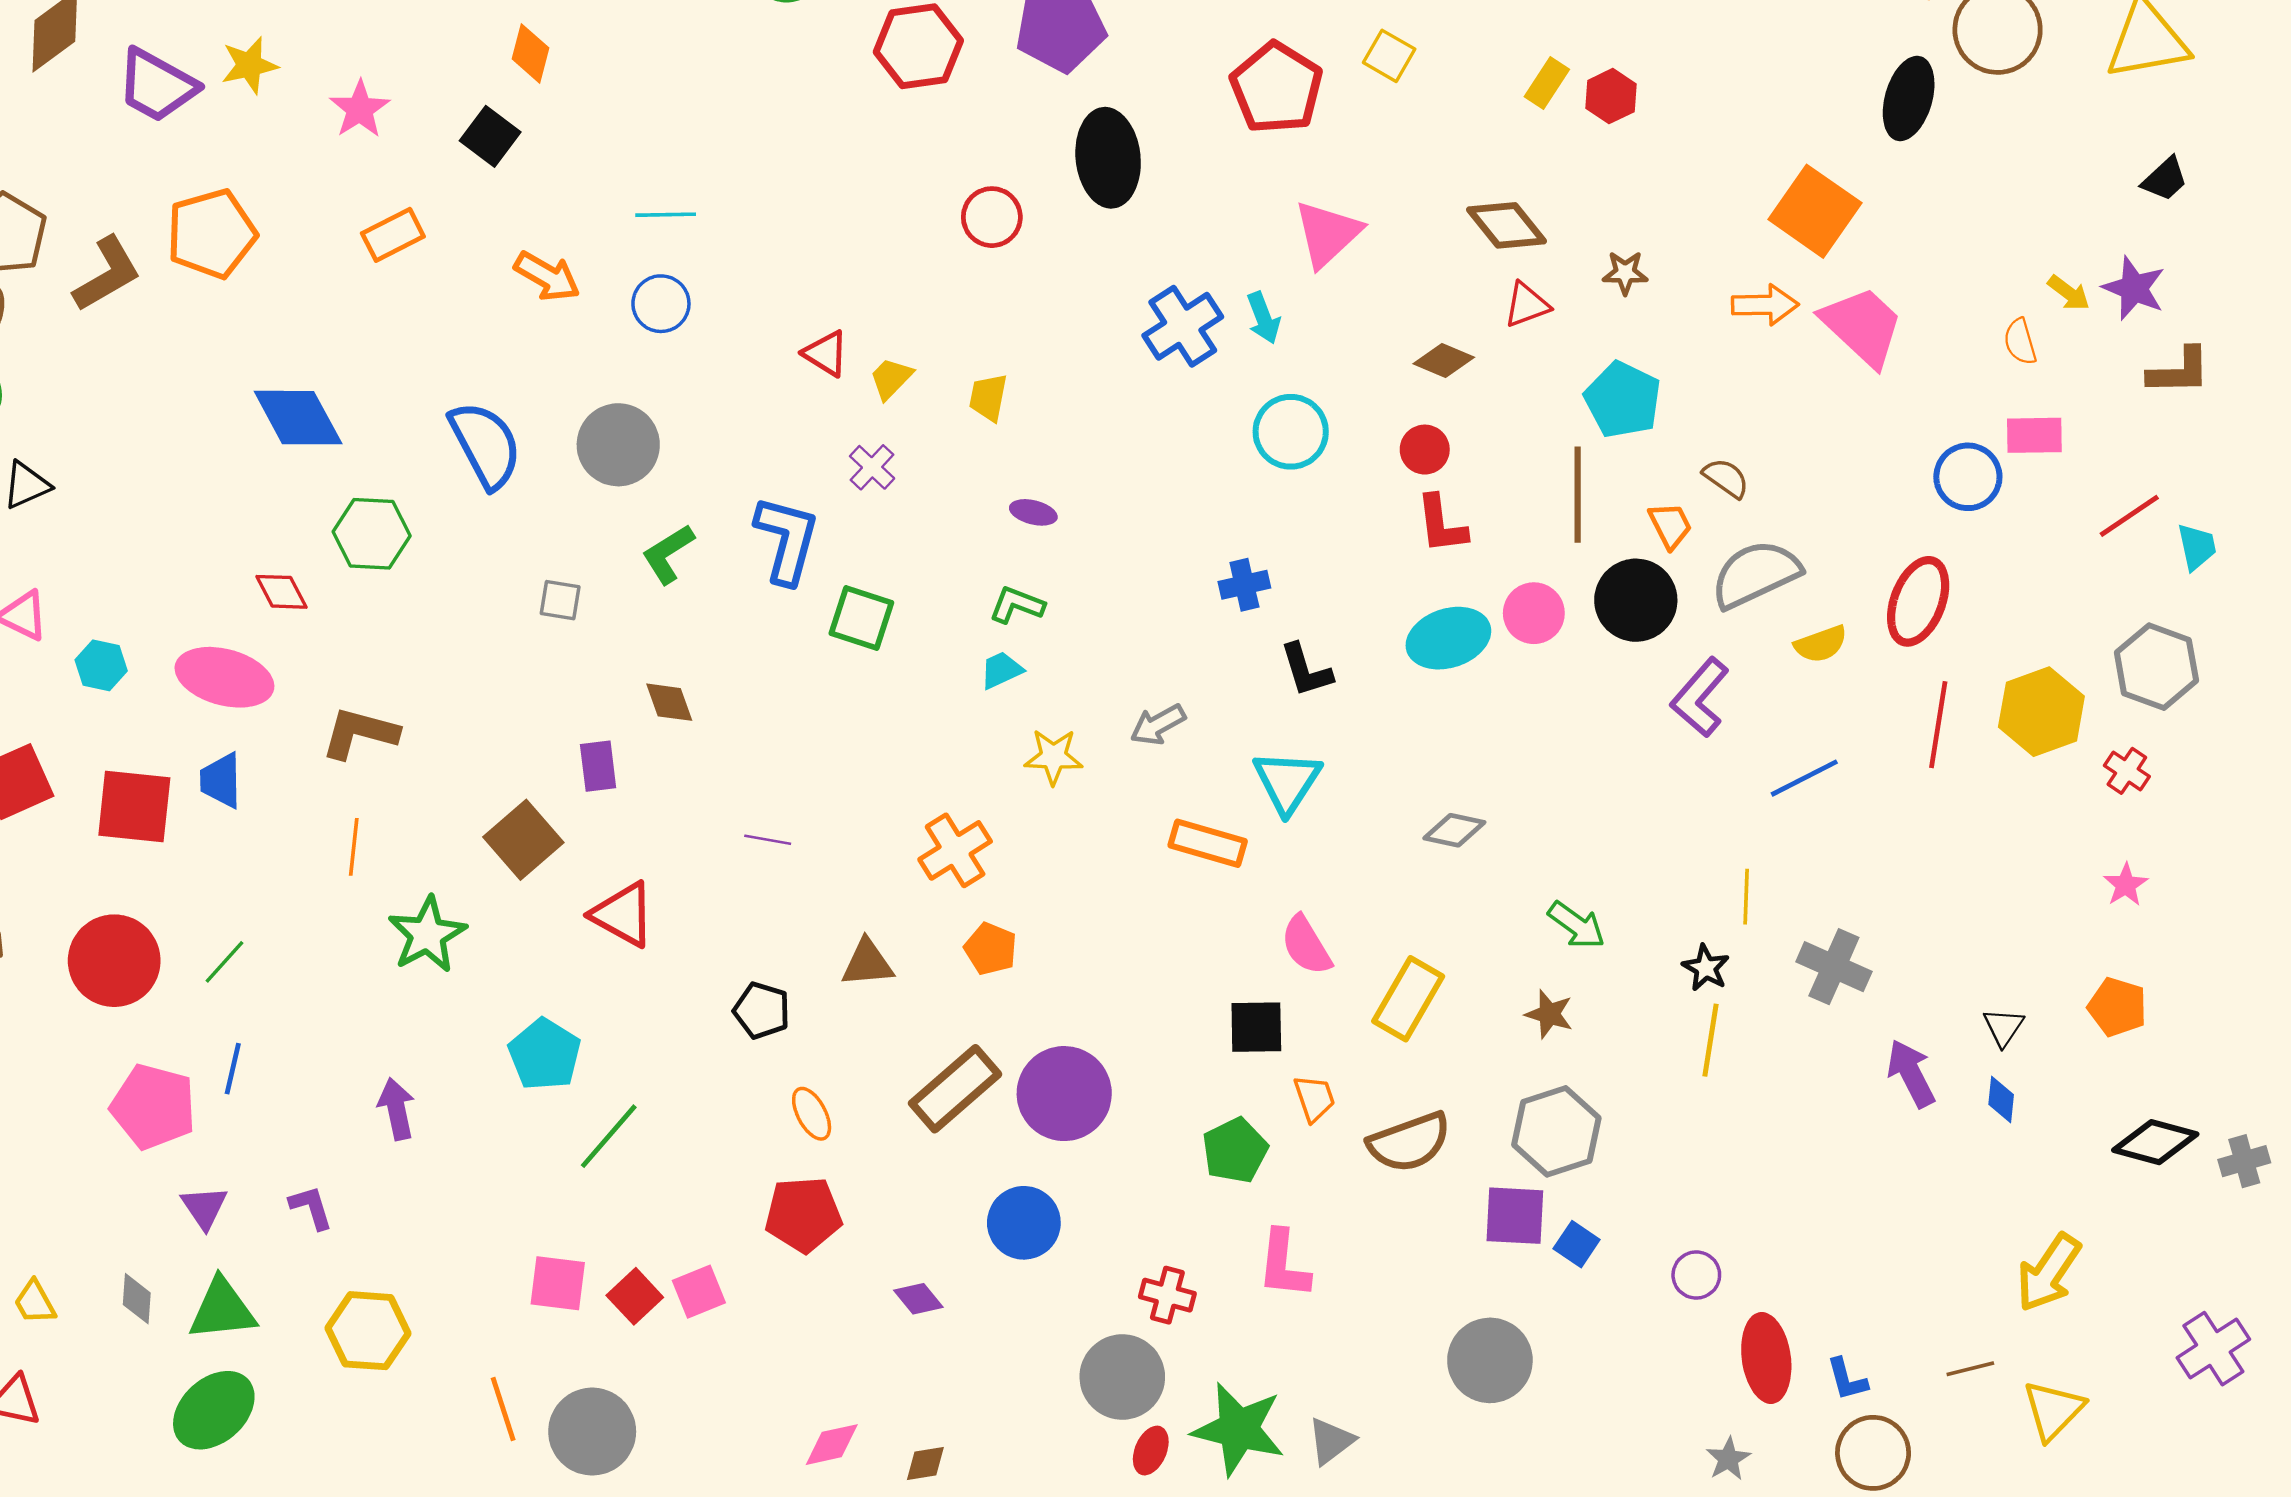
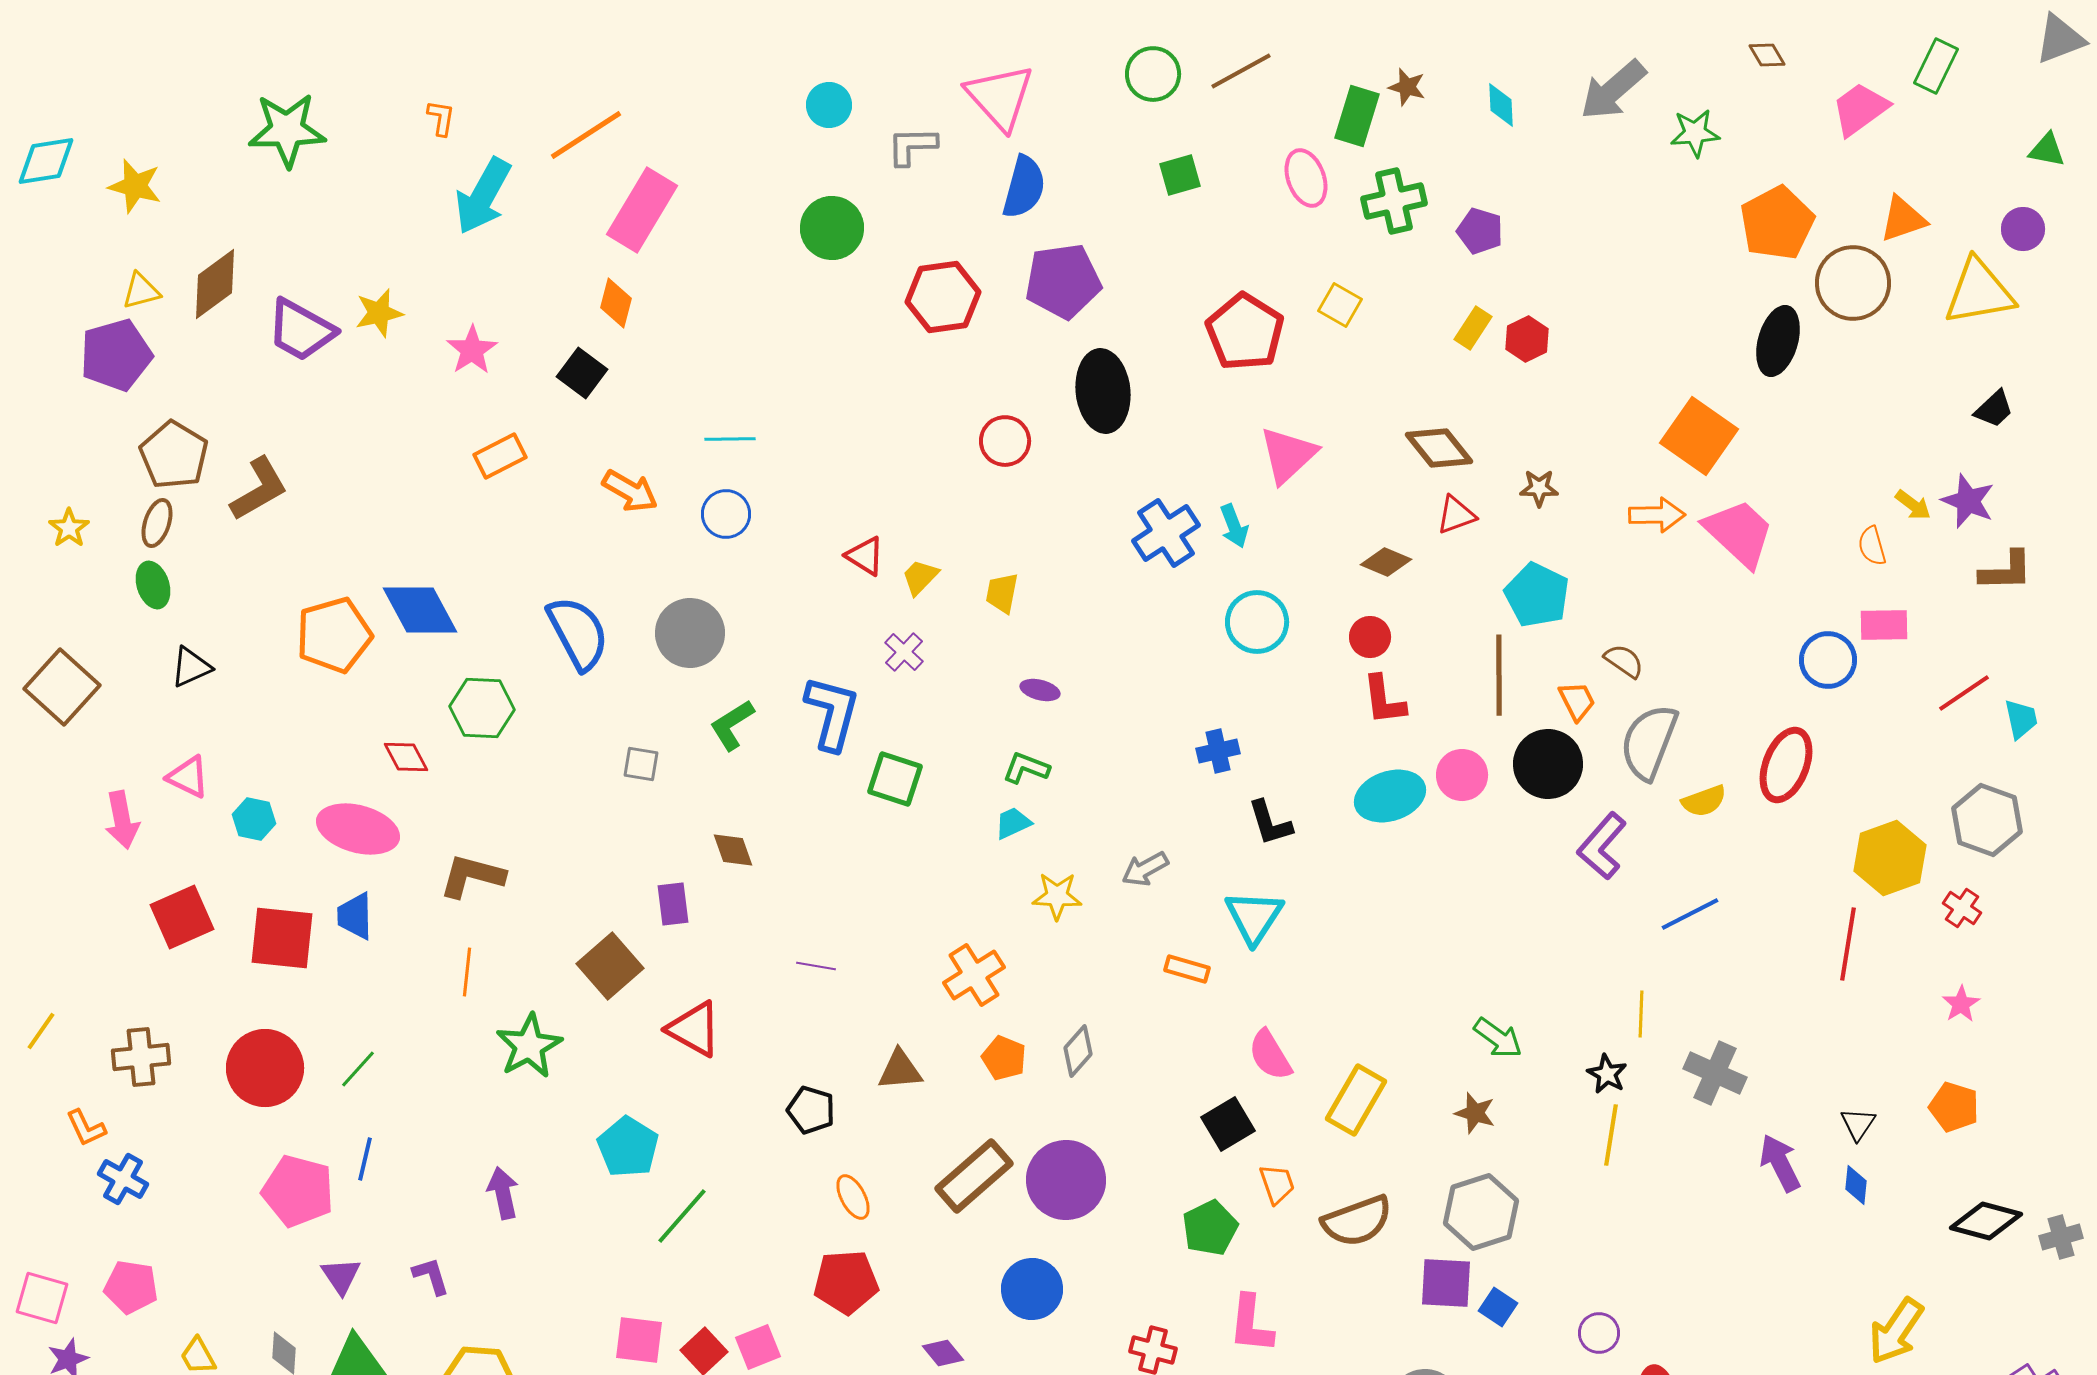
orange pentagon: (211, 234) -> (334, 635), moved
gray semicircle: (1756, 574) -> (1649, 742), turned -44
red line: (1938, 725) -> (1848, 944), moved
gray diamond: (1454, 830) -> (1078, 1051), moved, turned -60
orange rectangle: (1208, 843) -> (1187, 969), size x0.7
black square: (1256, 1027) -> (1228, 1124), turned -30

